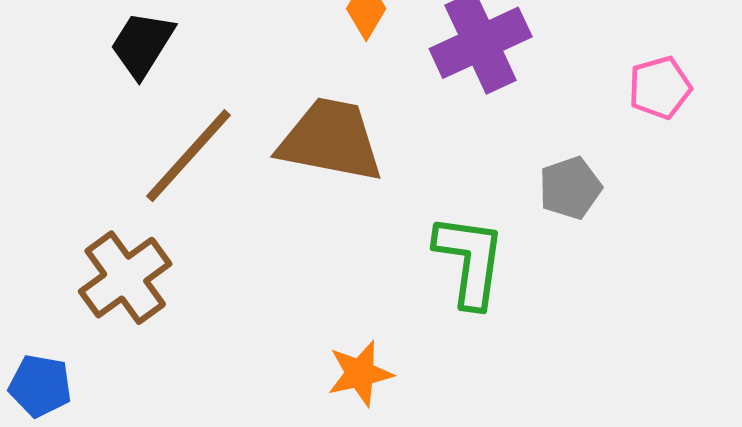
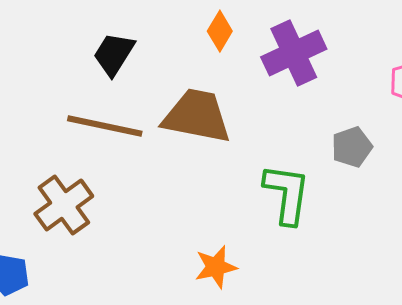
black trapezoid: (142, 44) -> (114, 54), moved
brown line: (189, 156) -> (105, 126), turned 60

